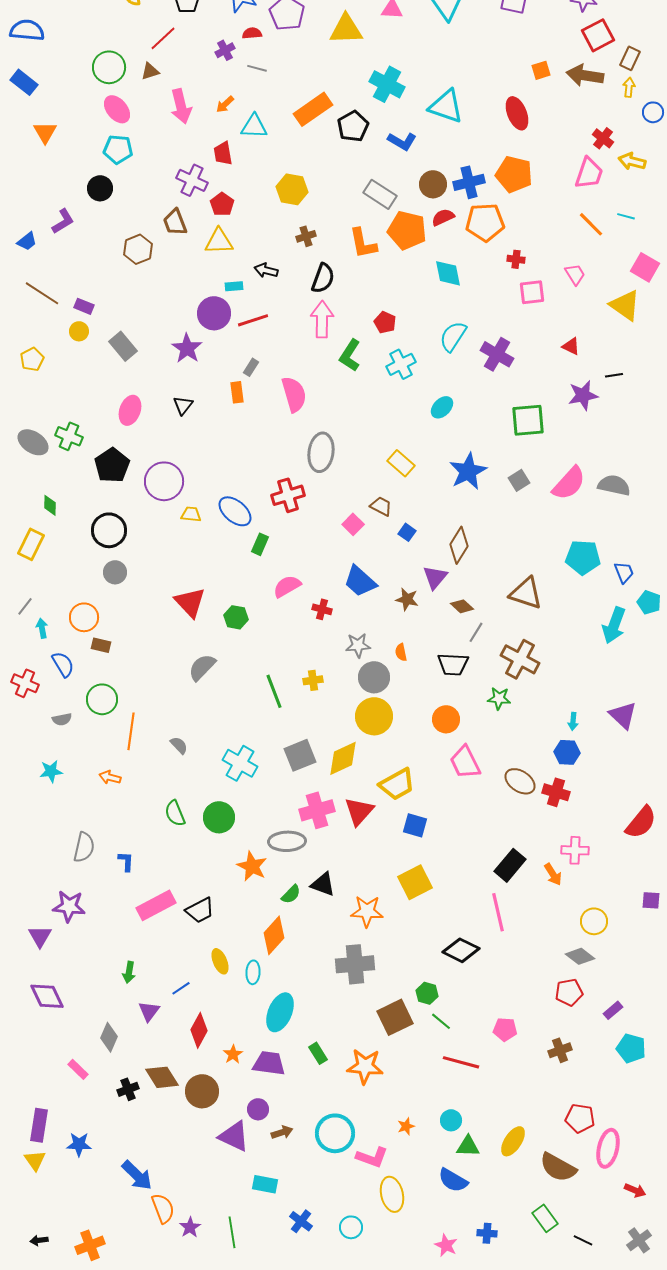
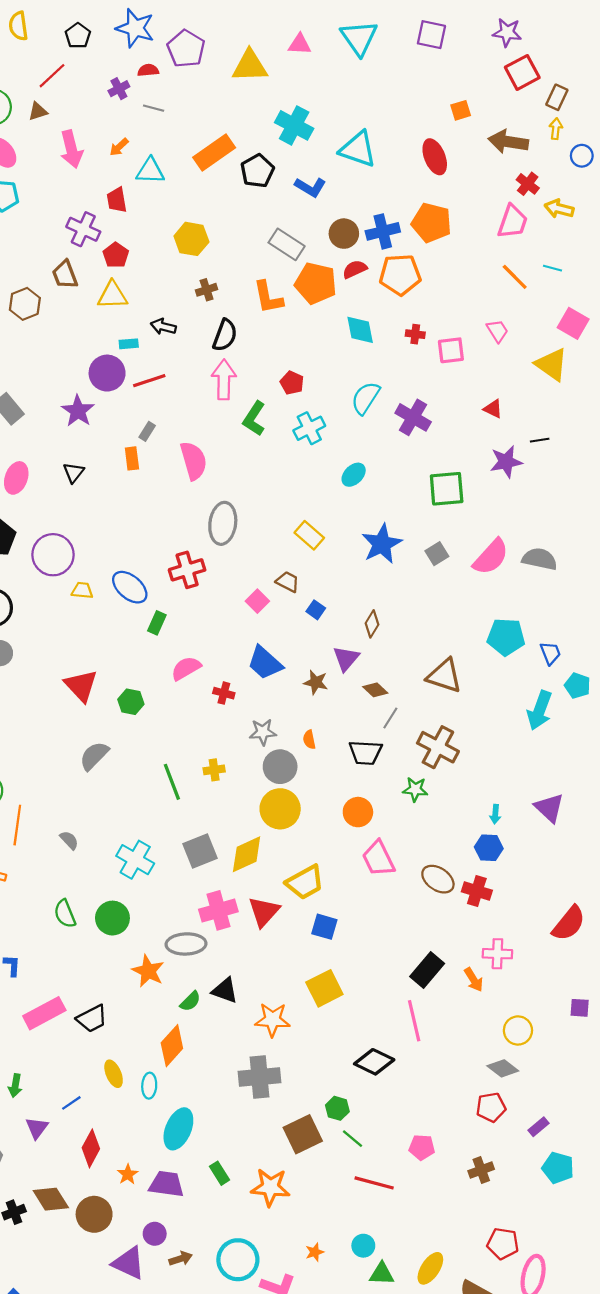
brown arrow: (585, 75) -> (508, 142), moved
red cross: (516, 259) -> (415, 334), moved
brown diamond: (459, 545) -> (372, 624), size x0.7

